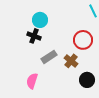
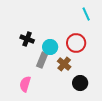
cyan circle: (40, 20) -> (50, 47), moved
gray rectangle: (49, 57) -> (42, 60), turned -35

